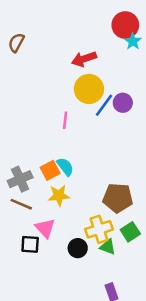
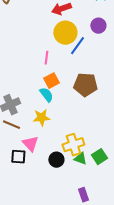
purple circle: (123, 103) -> (98, 26), moved
orange square: (50, 170) -> (51, 81), moved
brown pentagon: (118, 198) -> (85, 85), moved
green square: (130, 232) -> (99, 157), moved

